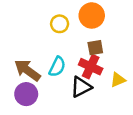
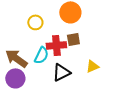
yellow circle: (60, 24) -> (35, 22), moved
red cross: (91, 67) -> (56, 45), moved, turned -30

